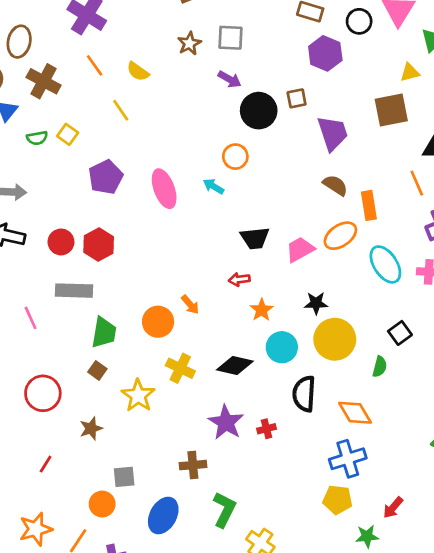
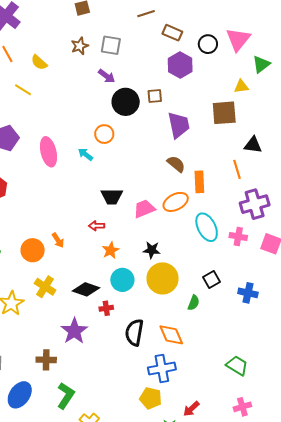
yellow line: (121, 110) -> (23, 90), turned -30
black semicircle: (304, 394) -> (134, 332), moved
red cross: (267, 429) -> (106, 308), moved

